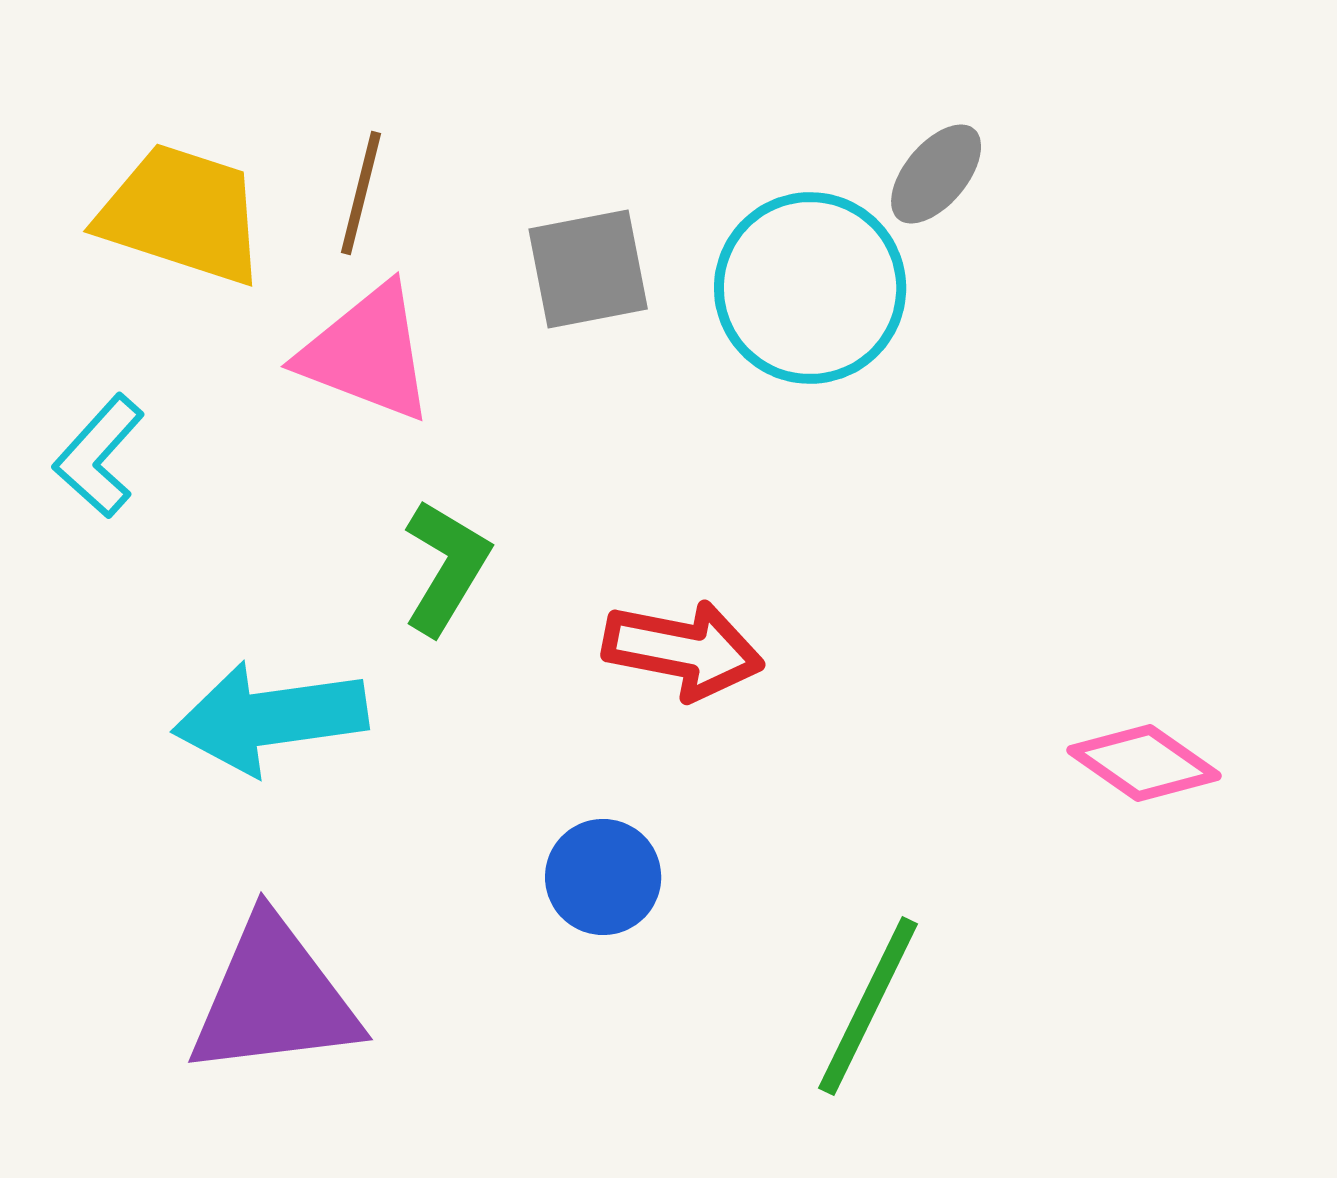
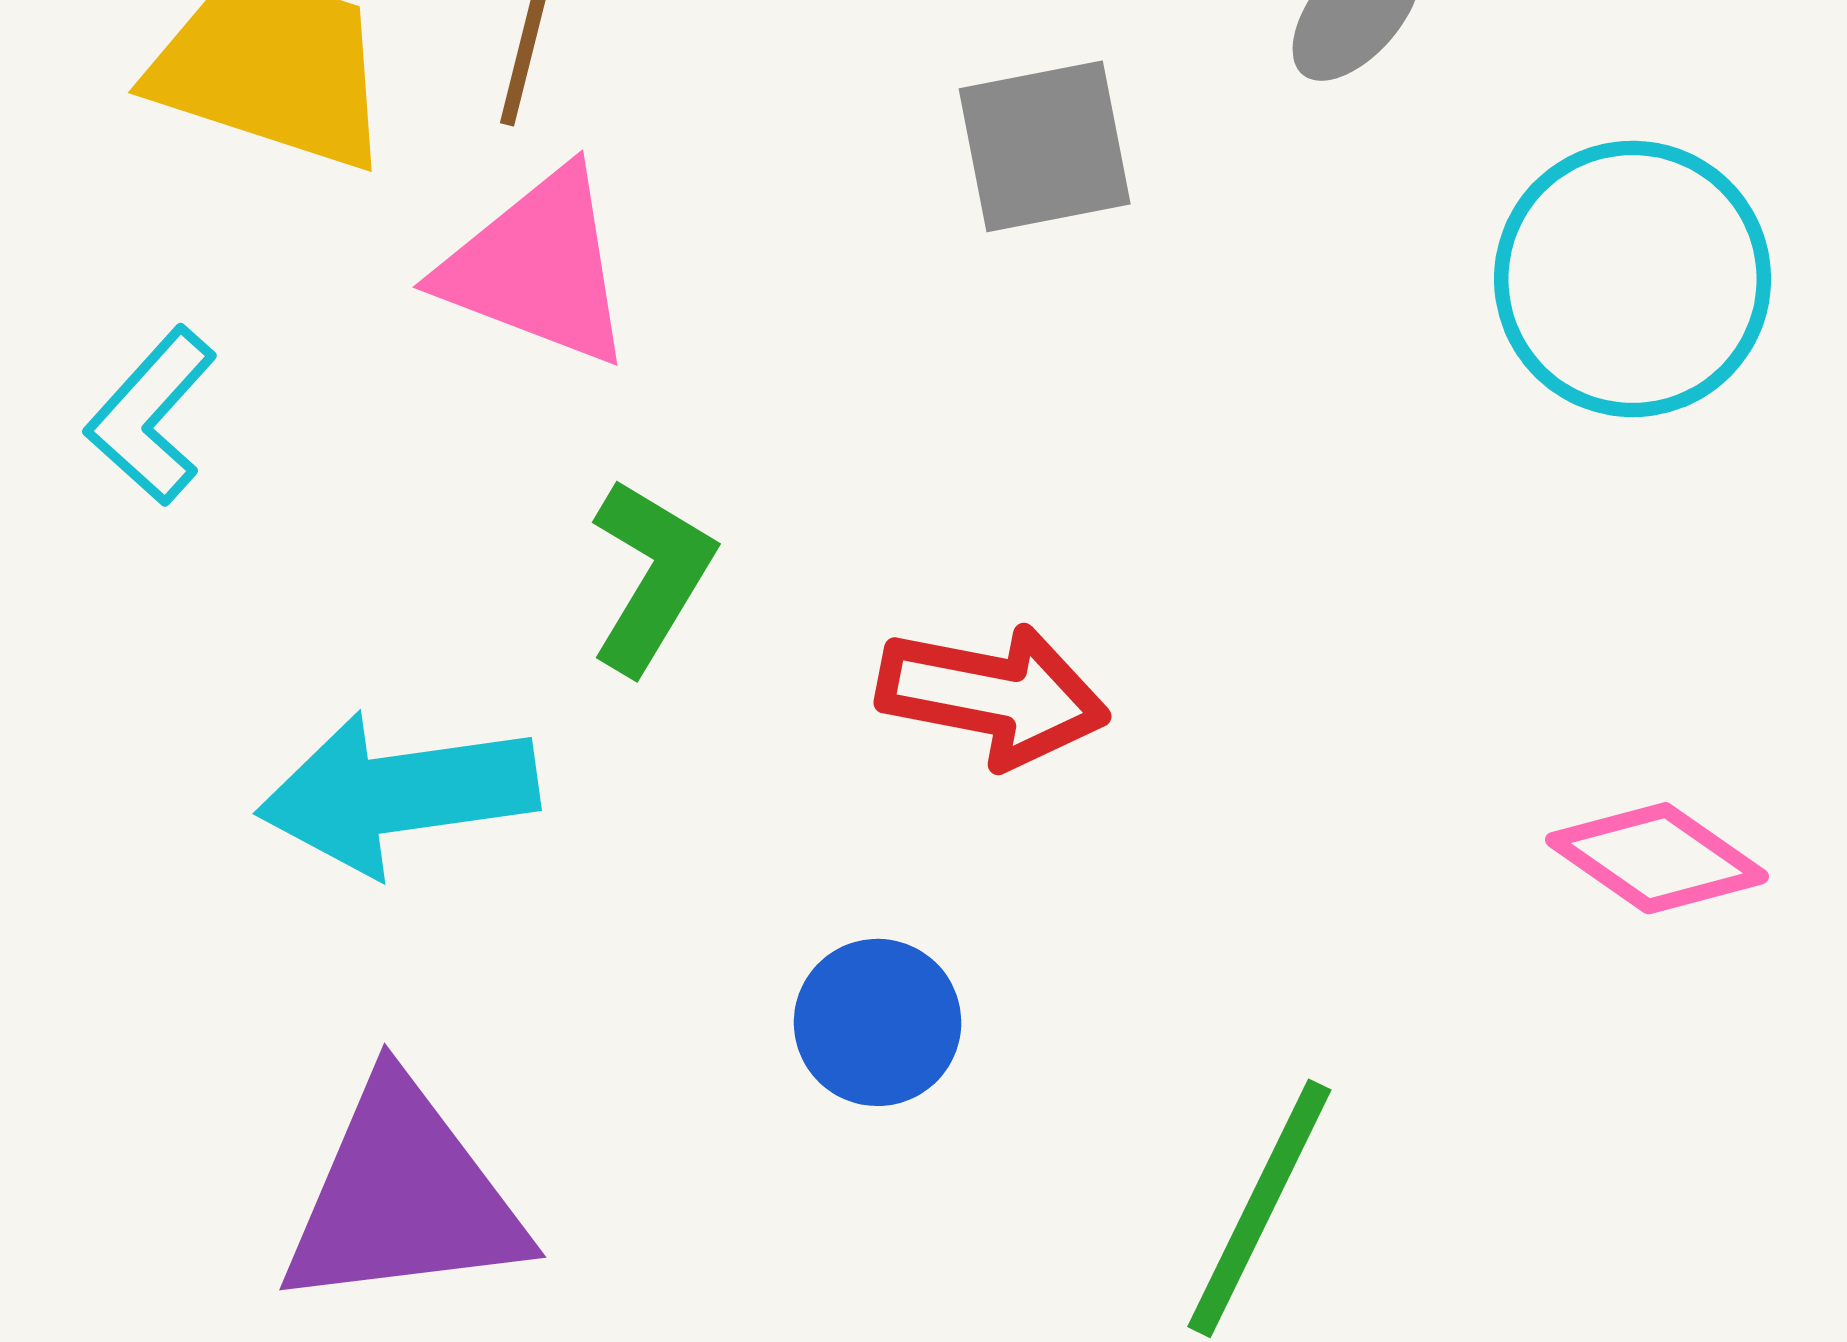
gray square: (588, 269) -> (1045, 146), moved
cyan circle: (810, 288) -> (1633, 279), moved

